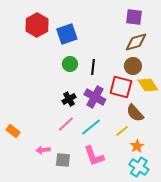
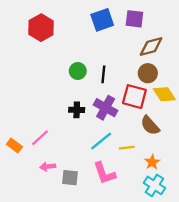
purple square: (134, 17) -> (134, 19), moved
blue square: (67, 34) -> (102, 20), moved
black cross: (69, 99) -> (77, 110), turned 32
pink line: (66, 124) -> (40, 138), moved
yellow line: (122, 131) -> (127, 148), moved, turned 32

